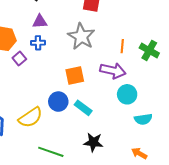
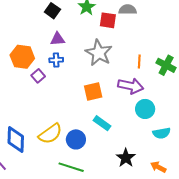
blue circle: (58, 102) -> (76, 139), moved
black star: (93, 142) -> (126, 158), moved, turned 30

